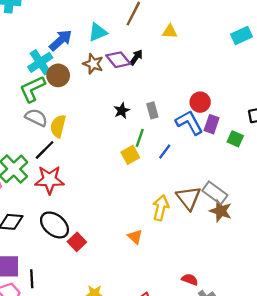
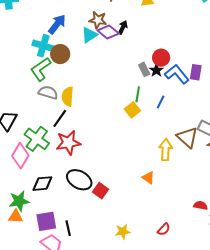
cyan triangle: (98, 32) -> (89, 35), moved
cyan cross: (40, 62) -> (43, 46), turned -30
brown star: (93, 64) -> (98, 20), moved
red circle: (200, 102) -> (161, 58), moved
black star: (122, 111) -> (156, 70), moved

